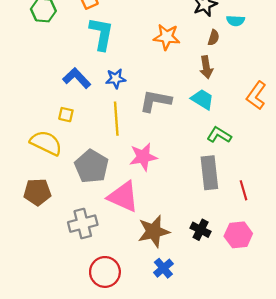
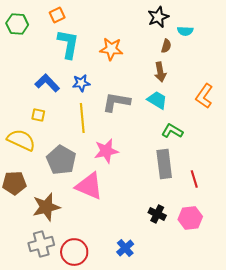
orange star: (167, 37) -> (111, 49), moved
gray cross: (83, 224) -> (41, 244), moved
brown star: (154, 231) -> (46, 207), moved

